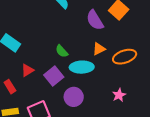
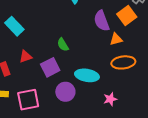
orange triangle: (99, 49) -> (116, 39), moved
cyan ellipse: (82, 67) -> (87, 75), moved

